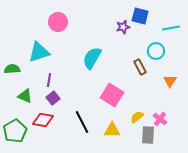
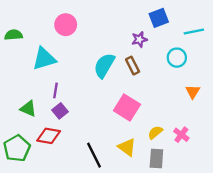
blue square: (140, 16) -> (159, 18), turned -36
purple star: (123, 27) -> (139, 39), moved
brown rectangle: (140, 67) -> (133, 66), moved
green semicircle: (12, 69) -> (13, 35), moved
black line: (82, 122) -> (94, 155), moved
yellow triangle: (112, 130) -> (127, 147), turned 36
gray rectangle: (148, 135) -> (156, 159), moved

